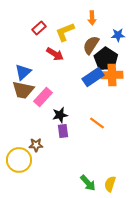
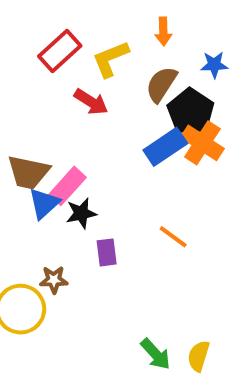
red rectangle: (39, 28) -> (60, 51), size x1.5
blue triangle: (23, 72) -> (44, 204), moved
orange cross: (112, 75) -> (202, 143), turned 35
black star: (60, 115) -> (81, 213), moved

